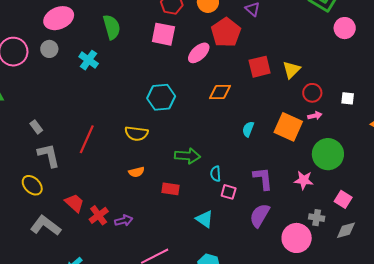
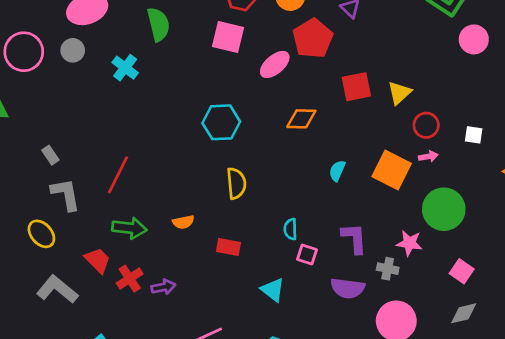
yellow semicircle: (136, 133) -> (236, 183), moved, turned -105
green arrow: (188, 156) -> (129, 228), moved
purple semicircle: (260, 215) -> (348, 288), turned -115
gray cross: (317, 218) -> (388, 269), moved

